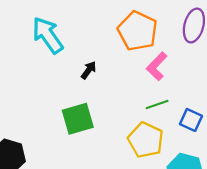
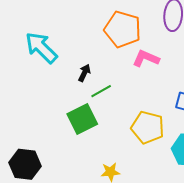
pink L-shape: (157, 66) -> (146, 58), turned 80
green line: (157, 104) -> (101, 91), moved

